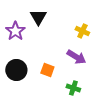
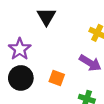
purple star: (15, 31) -> (20, 49), moved

